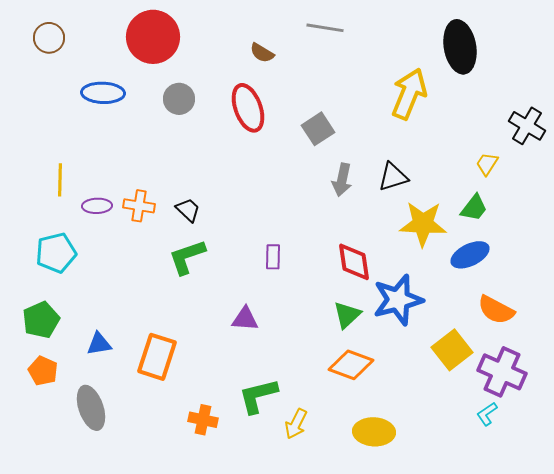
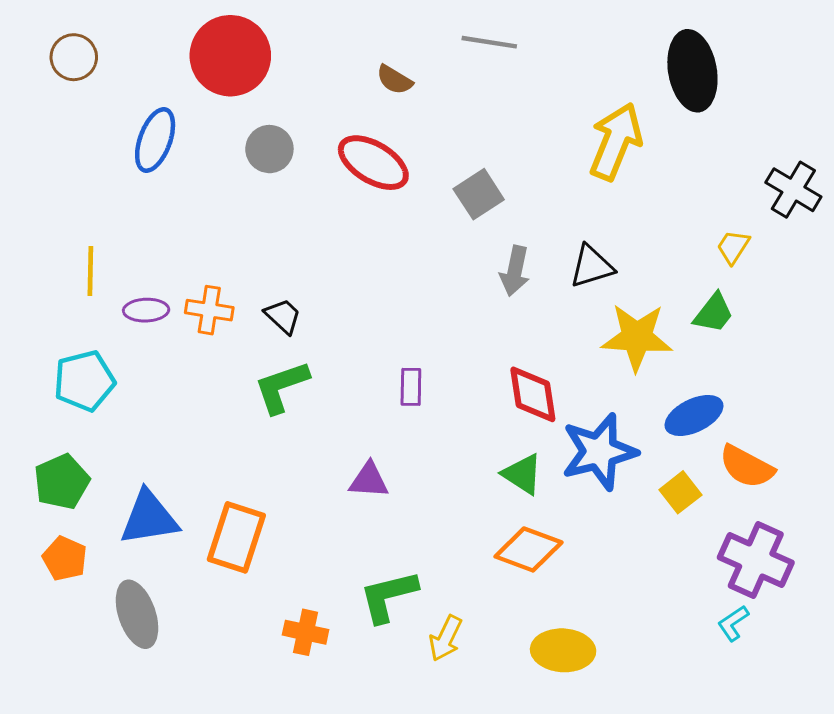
blue ellipse: (103, 93) -> (155, 140), turned -72
red ellipse: (248, 108) -> (373, 163), turned -39
blue ellipse: (470, 255) -> (694, 415), moved
green triangle: (347, 315) -> (522, 474), turned -44
blue triangle: (99, 344) -> (149, 518), size x1.6
yellow square: (452, 350) -> (680, 492), moved, size x0.7

